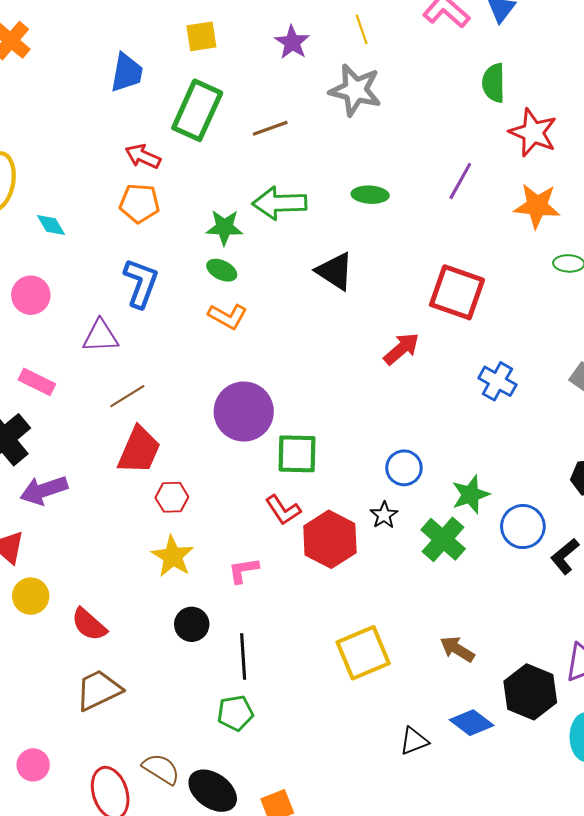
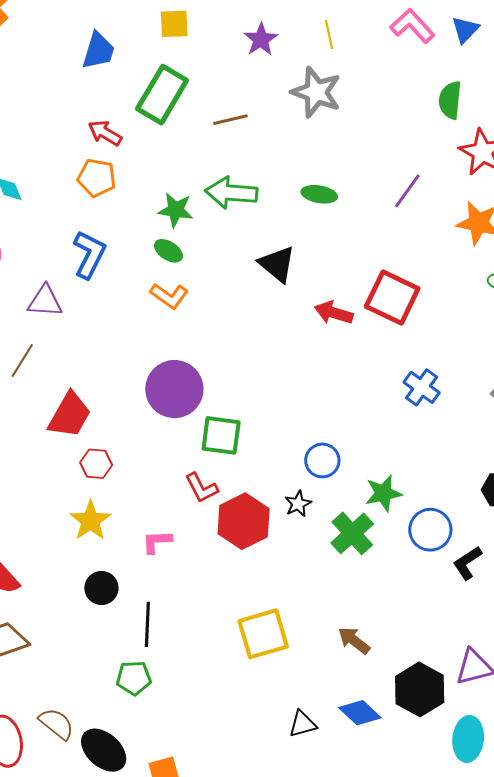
red arrow: (401, 349) -> (334, 313), moved, turned -129
brown line: (127, 396) -> (22, 361), moved, turned -33

